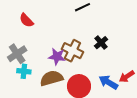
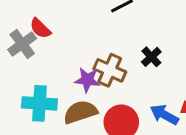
gray cross: (17, 54) -> (22, 44), moved
cyan cross: (24, 71) -> (39, 103), size x1.6

